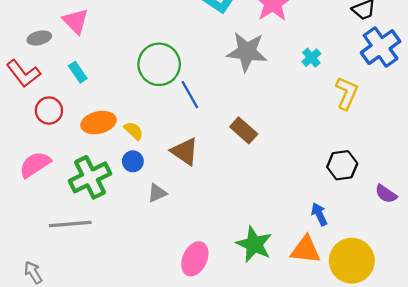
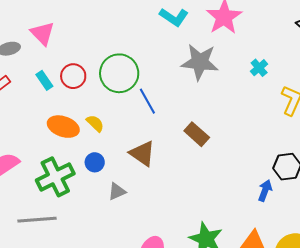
red circle: (49, 111) -> (73, 76), moved
orange ellipse: (98, 123) -> (63, 127), turned 32
yellow semicircle: (134, 131) -> (95, 123), moved
blue arrow: (319, 214) -> (265, 191), moved, turned 45

